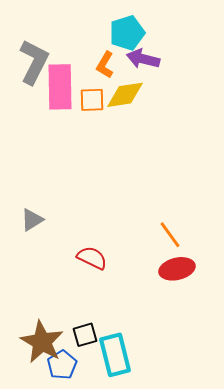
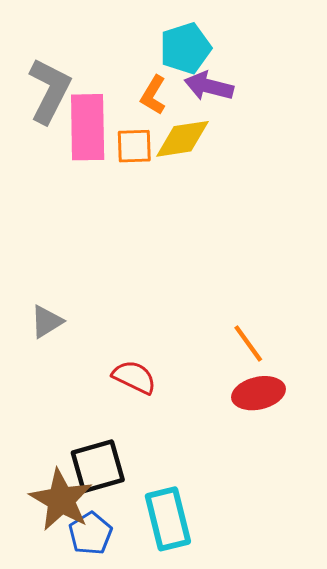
black square: (85, 335) -> (98, 466), moved, size x1.5

